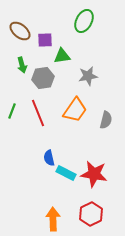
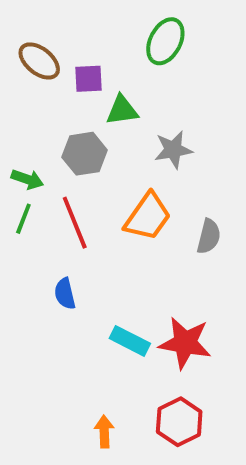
green arrow: (22, 65) -> (27, 179), moved, turned -56
blue semicircle: (49, 158) -> (65, 294), moved
orange arrow: (53, 219) -> (104, 432), size x0.7

